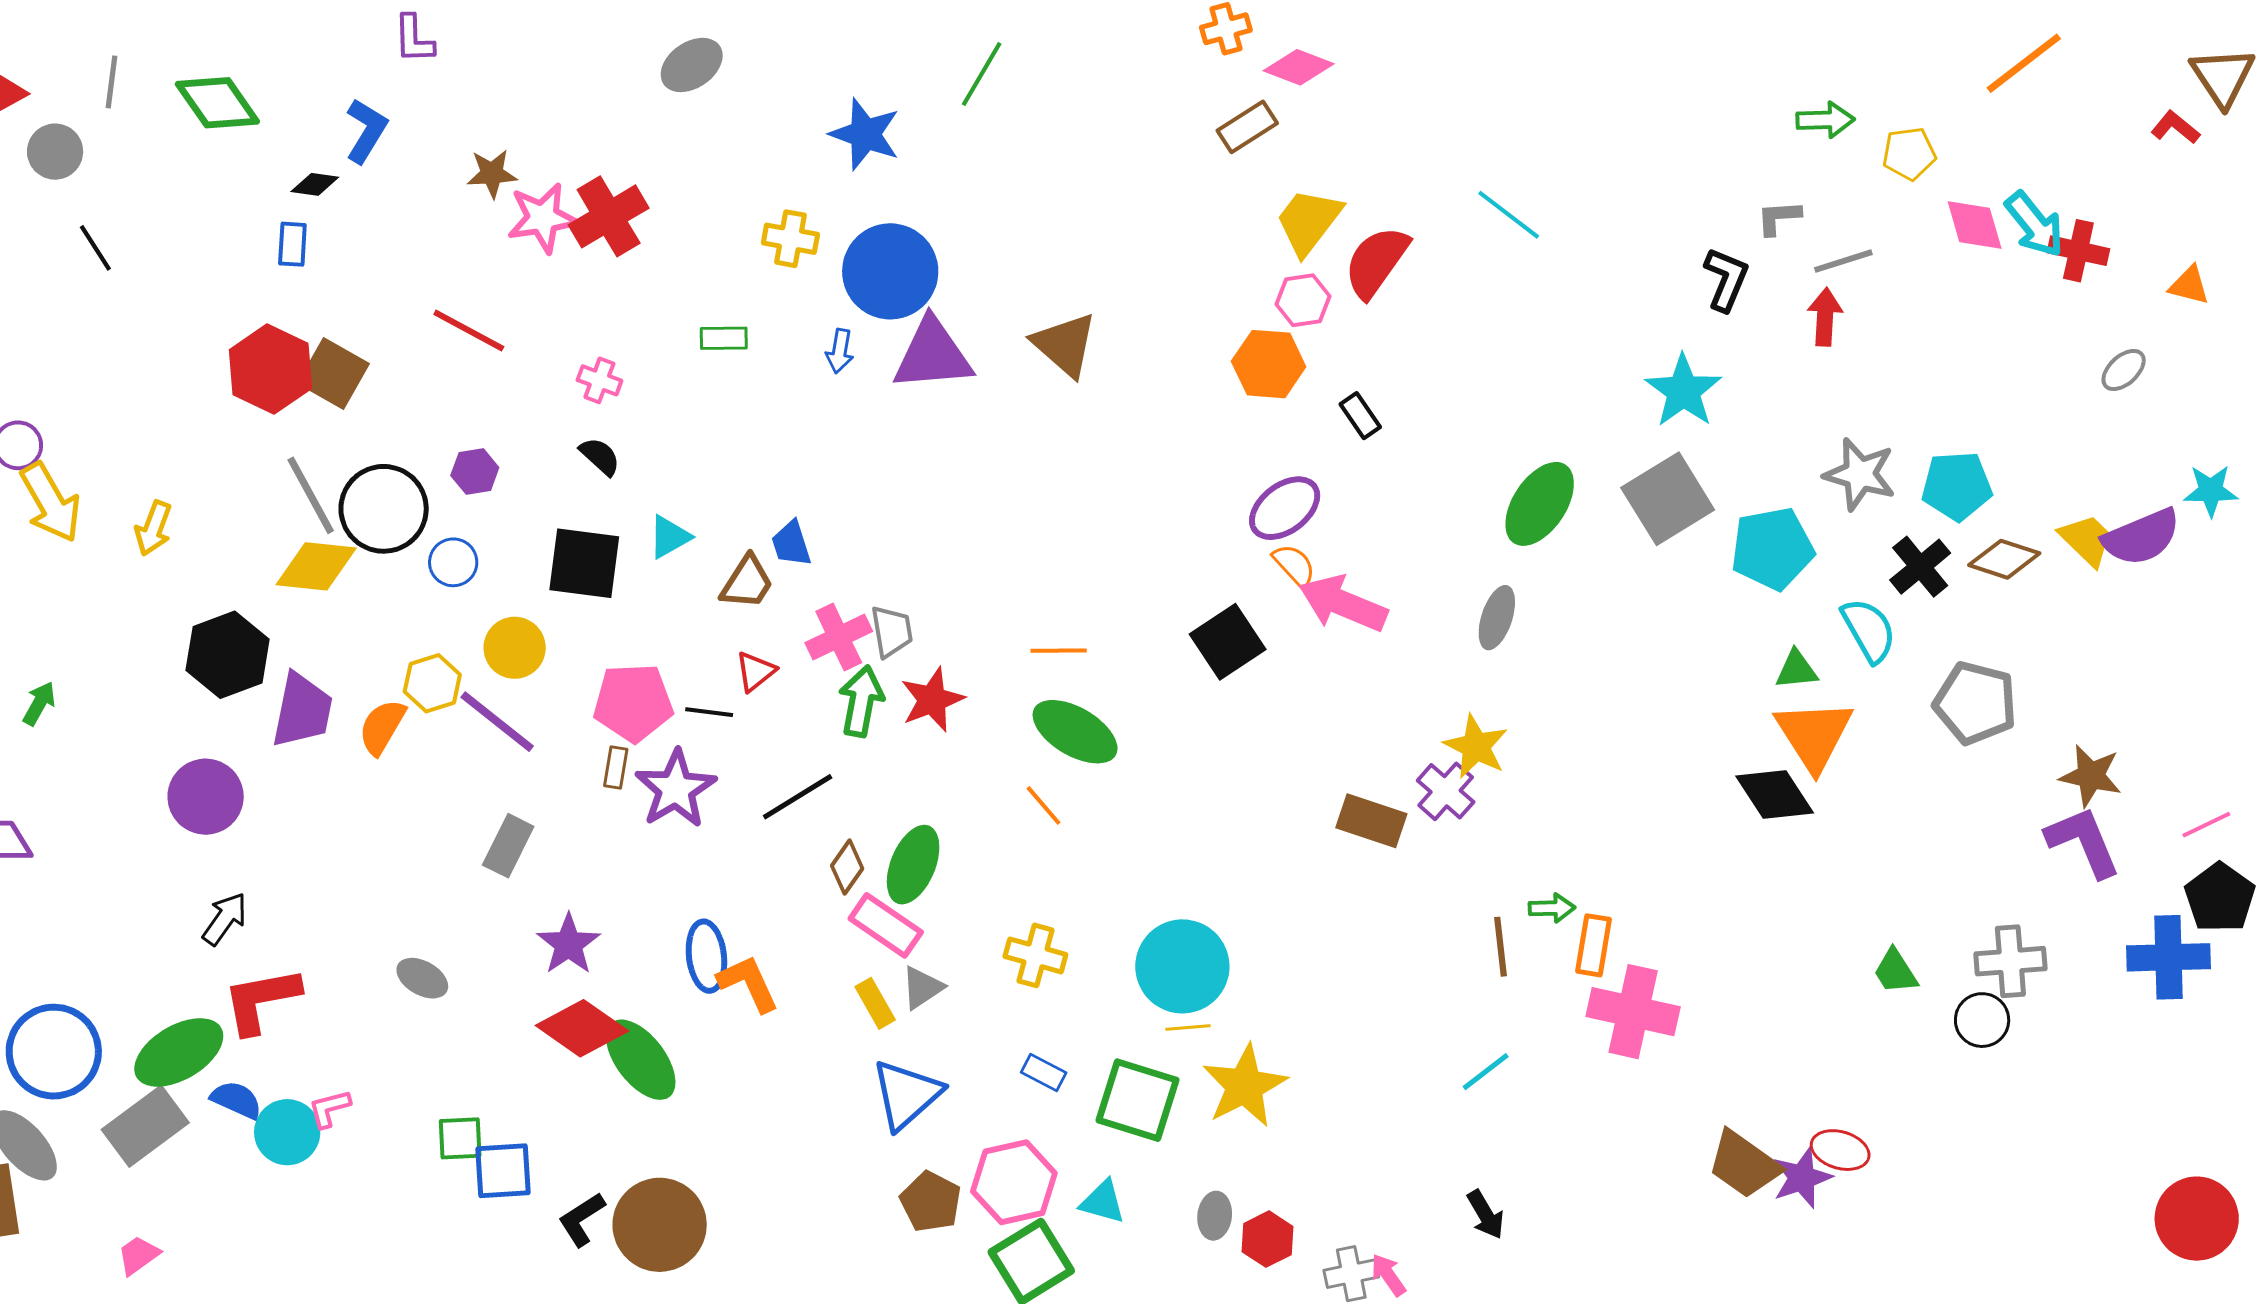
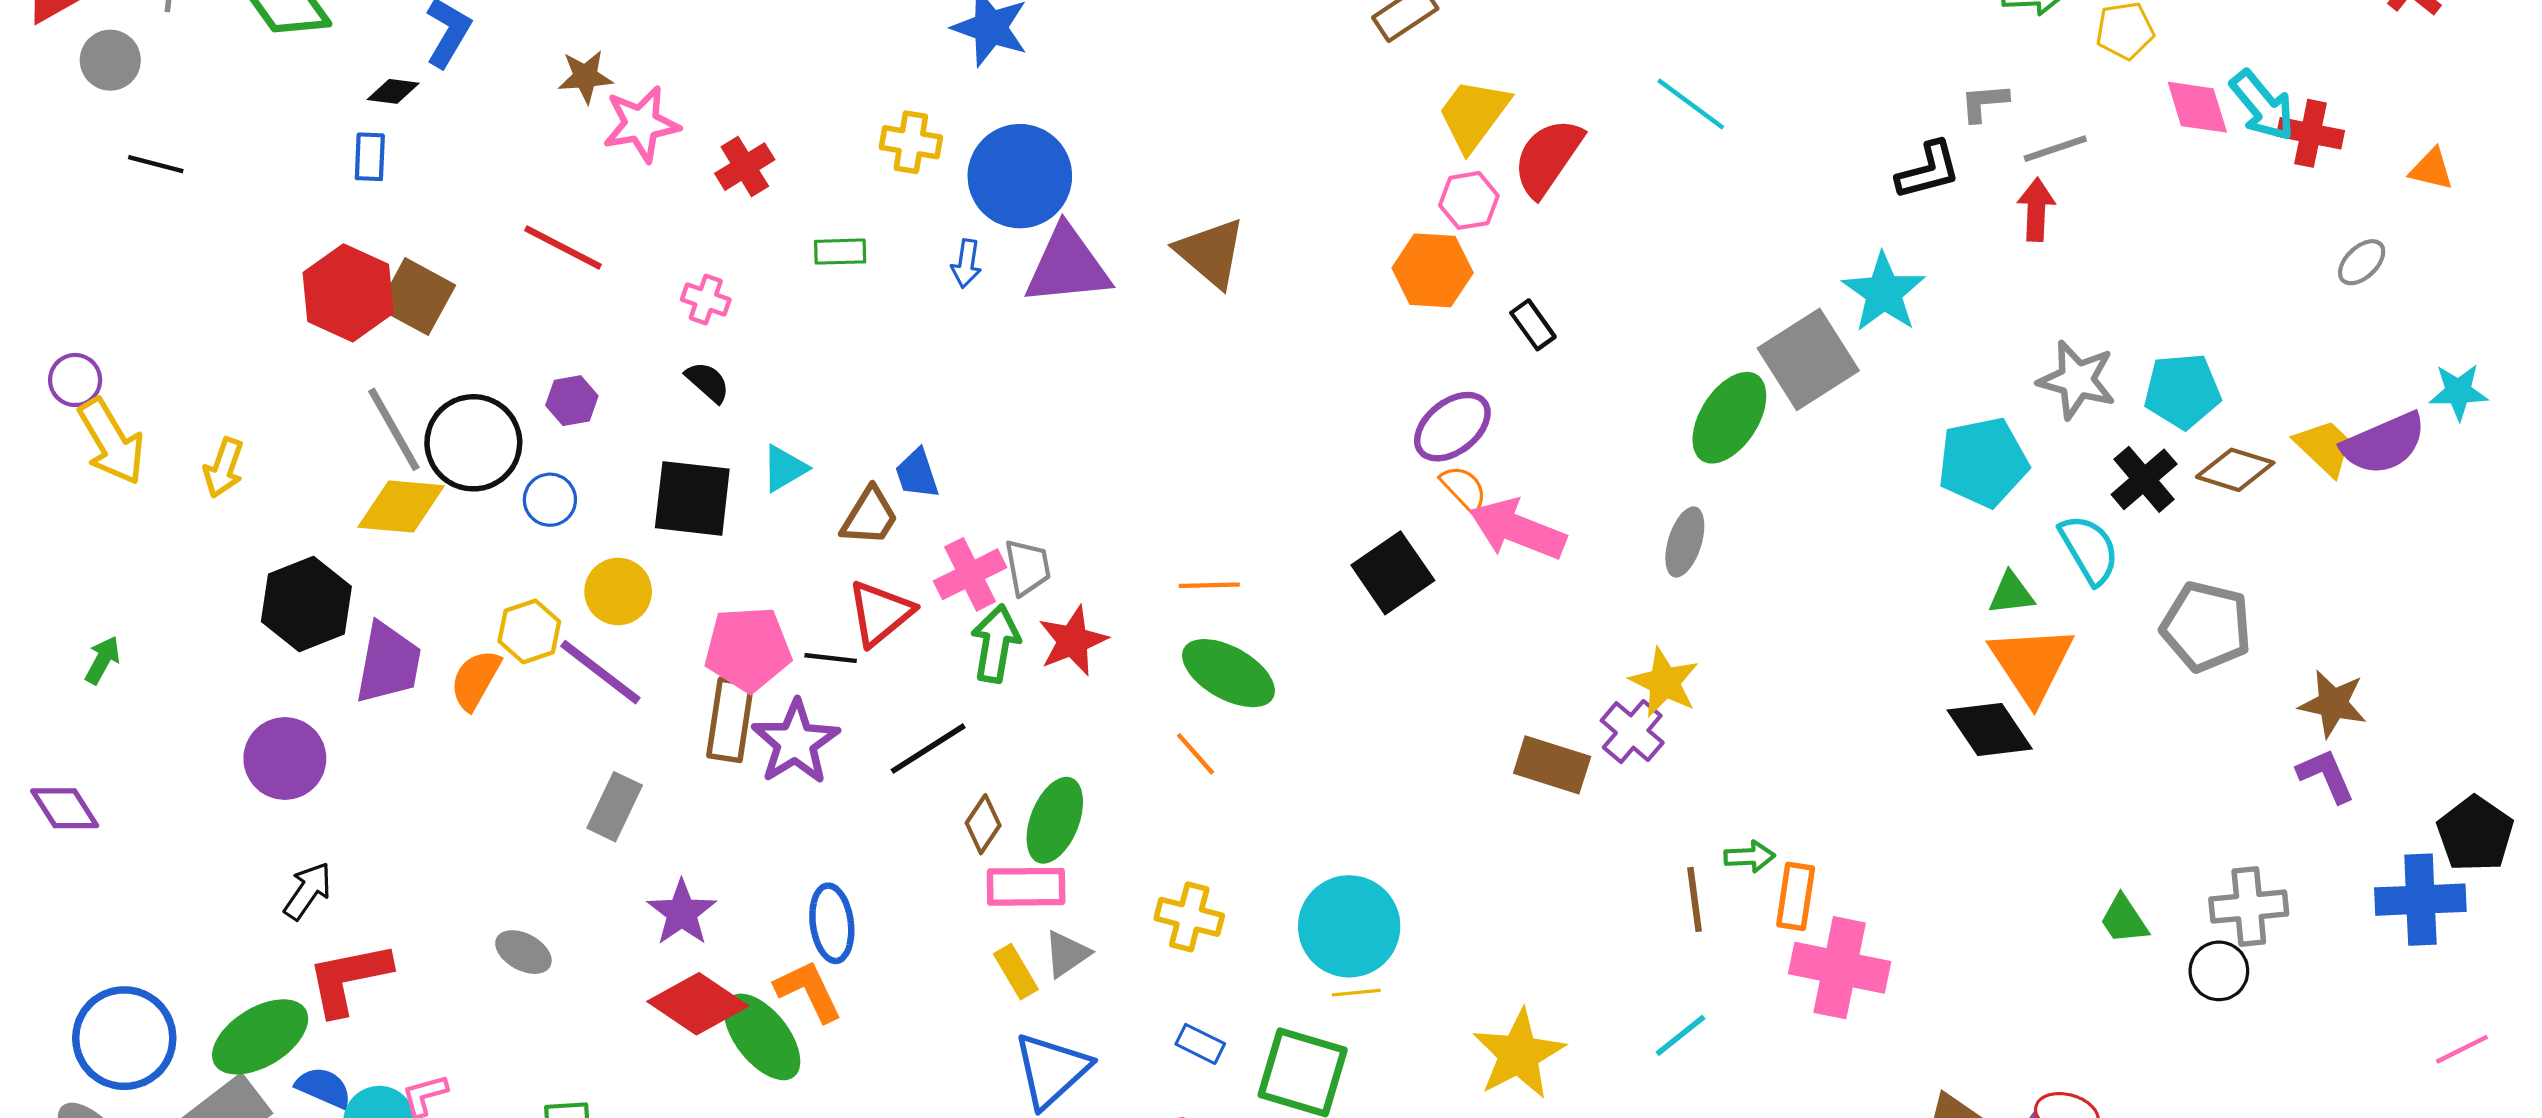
red cross: (609, 216) -> (745, 167), moved, size x0.7
black line: (95, 248) -> (156, 164), turned -42
black L-shape: (1726, 279) -> (1928, 170), turned 54
gray square: (1668, 499) -> (1808, 359), moved
red triangle: (755, 671) -> (880, 613), size x1.5
brown rectangle: (616, 767) -> (730, 720), size x1.8
pink line: (2206, 825) -> (2462, 1049), moved
purple L-shape: (2083, 842) -> (2326, 775), size x0.7
pink rectangle: (886, 925) -> (1026, 887), turned -34
orange L-shape: (748, 983) -> (809, 991), moved
yellow star: (1245, 1086) -> (1519, 1054), moved

